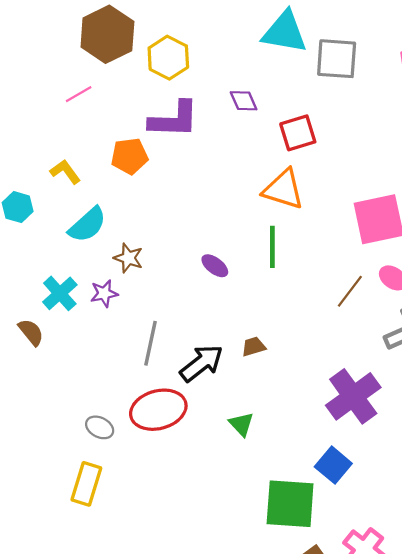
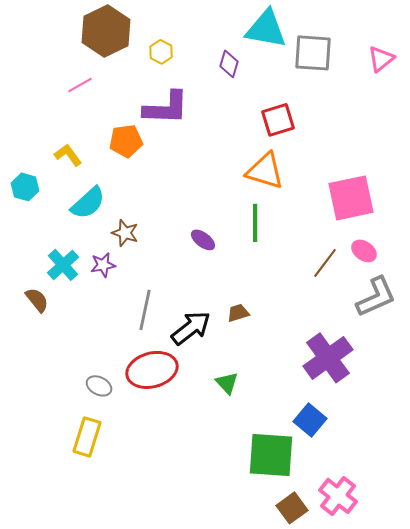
yellow hexagon: (168, 58) -> (161, 52), size x0.6
purple diamond: (244, 101) -> (229, 64), moved, turned 40

